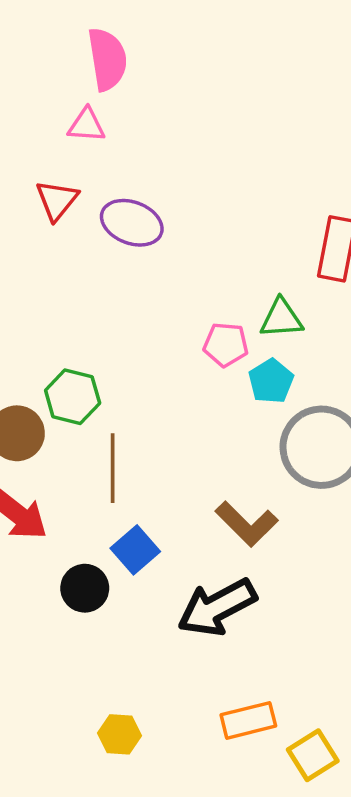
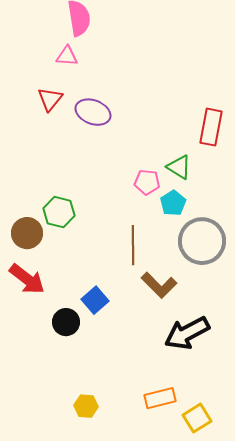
green triangle: (281, 318) -> (179, 167), turned 36
brown line: (113, 468) -> (133, 245), moved
black arrow: (217, 607) -> (187, 333), moved

